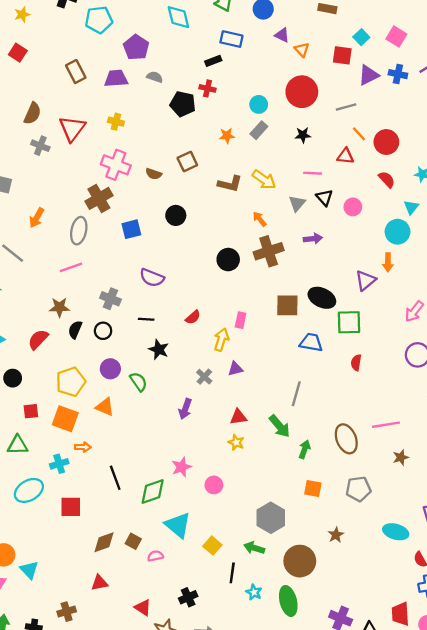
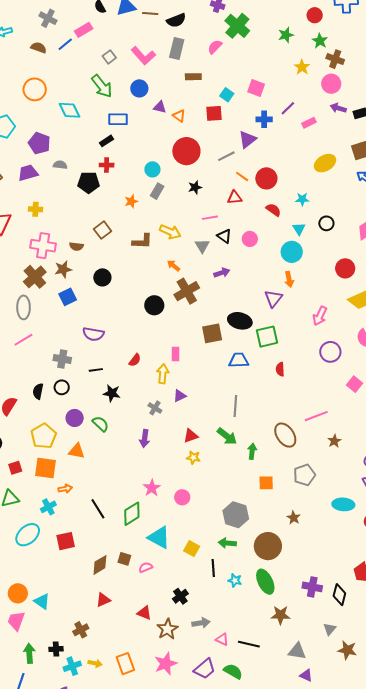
purple triangle: (369, 75) -> (247, 139), moved
brown star: (59, 307) -> (63, 269), moved

